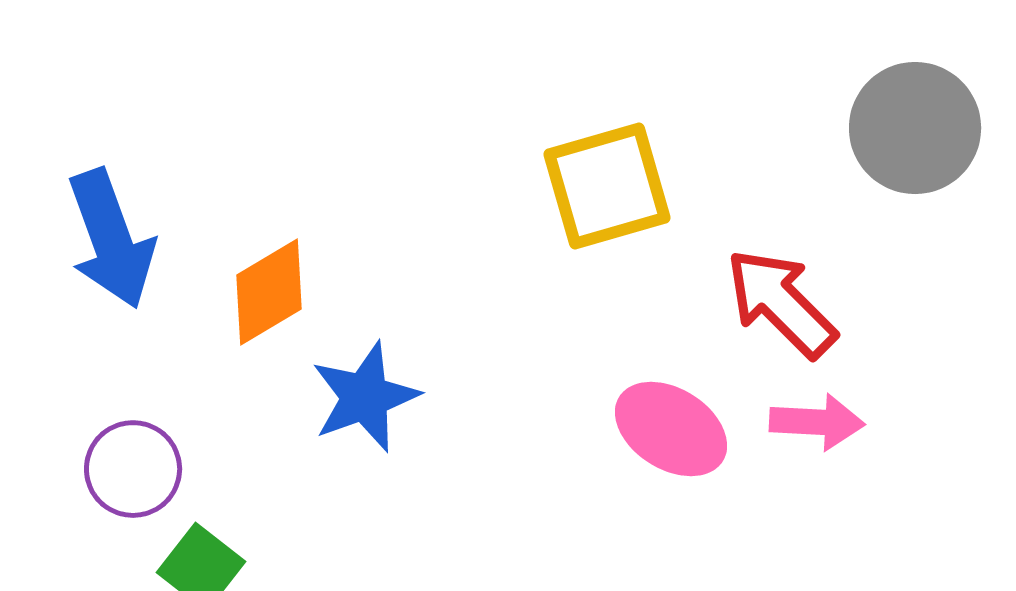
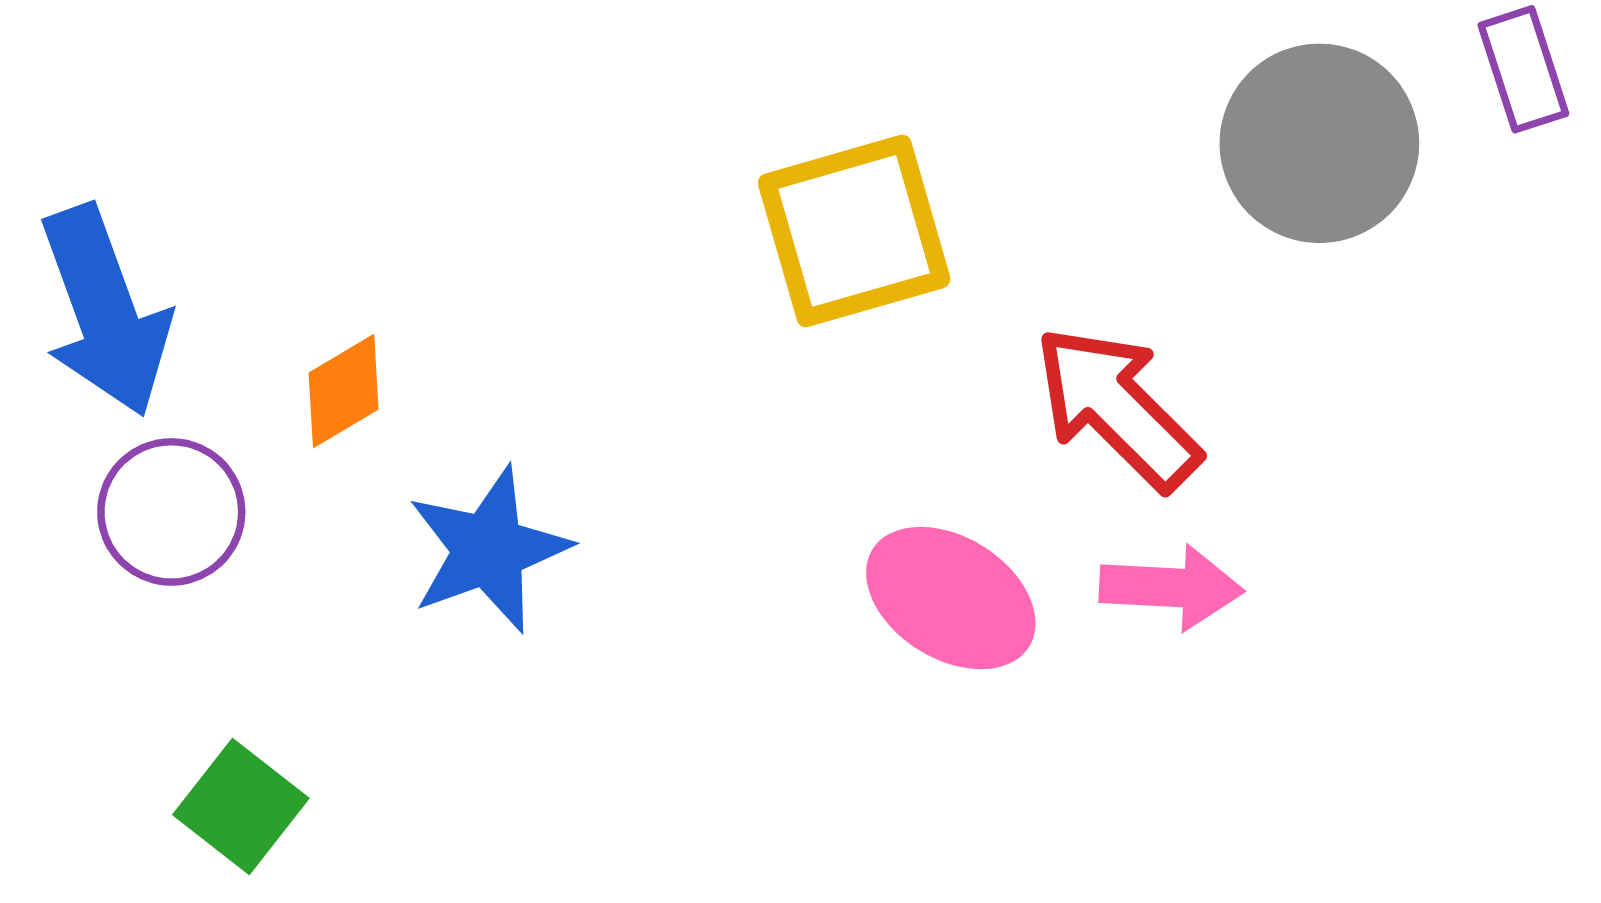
orange diamond: (269, 292) -> (344, 391), size x0.7
purple circle: (133, 469) -> (171, 512), moved

